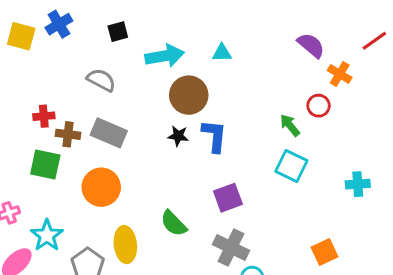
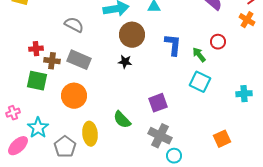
orange cross: (340, 74) -> (247, 20), moved
blue L-shape: (214, 136) -> (173, 45), moved

